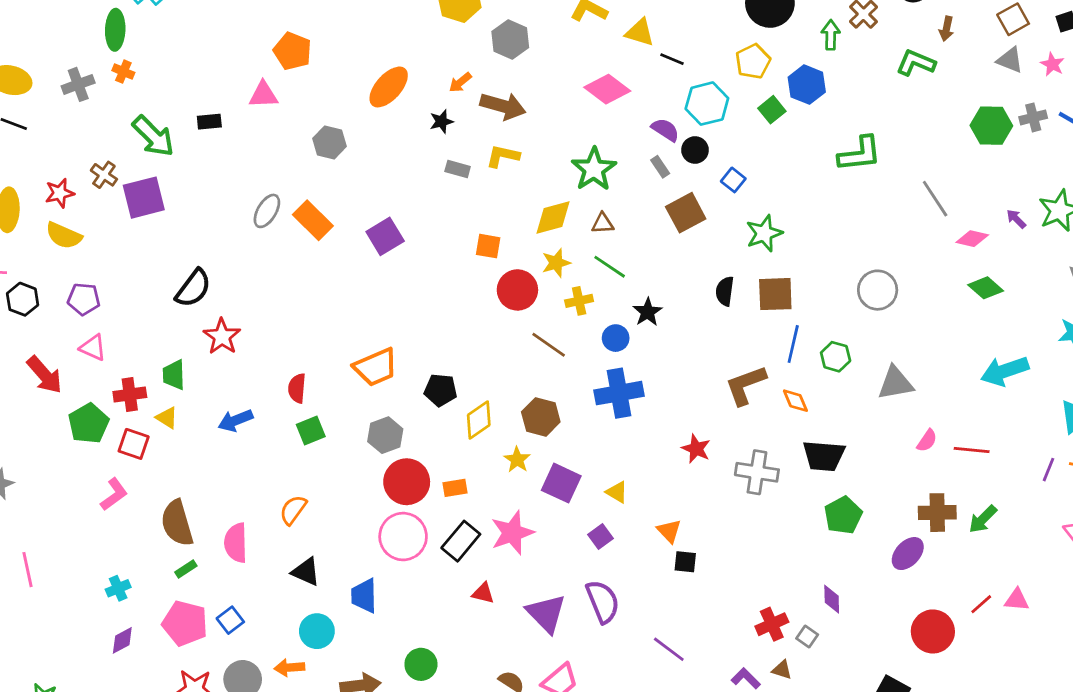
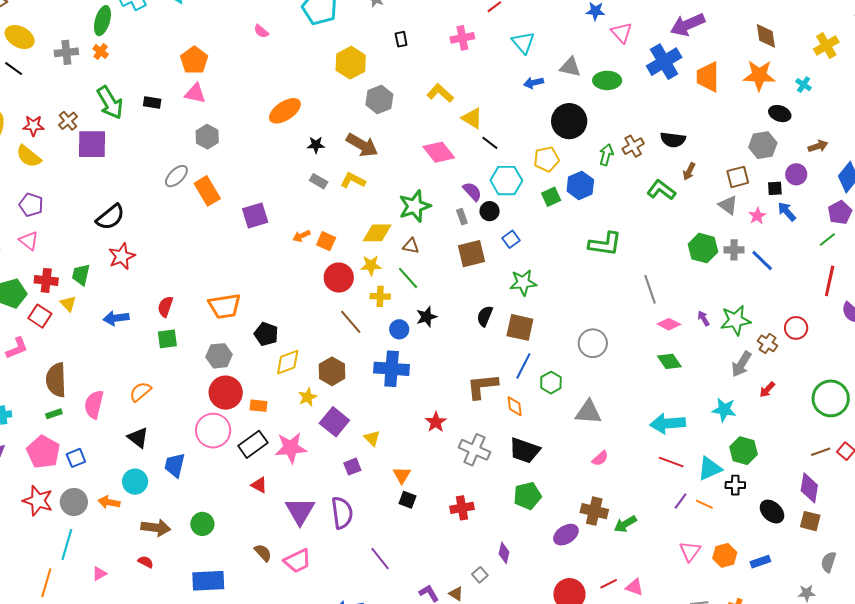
orange pentagon: (292, 51) -> (194, 60), moved
orange arrow: (460, 82) -> (301, 236), moved
gray hexagon: (329, 142) -> (207, 137), moved
red line: (972, 450) -> (671, 462), moved
red cross: (772, 624) -> (462, 508), moved

